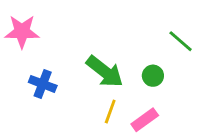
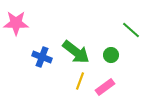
blue cross: (43, 84) -> (42, 57), moved

